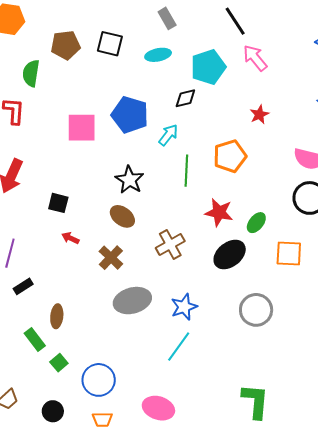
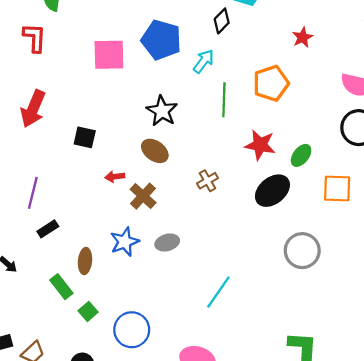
black diamond: (185, 98) -> (222, 21), turned -30
red arrow: (70, 238) -> (115, 177), moved, turned -30
brown cross: (170, 244) -> (207, 181), size x0.7
gray ellipse: (132, 301) -> (167, 242), size x0.6
blue star: (184, 307) -> (125, 242), moved

